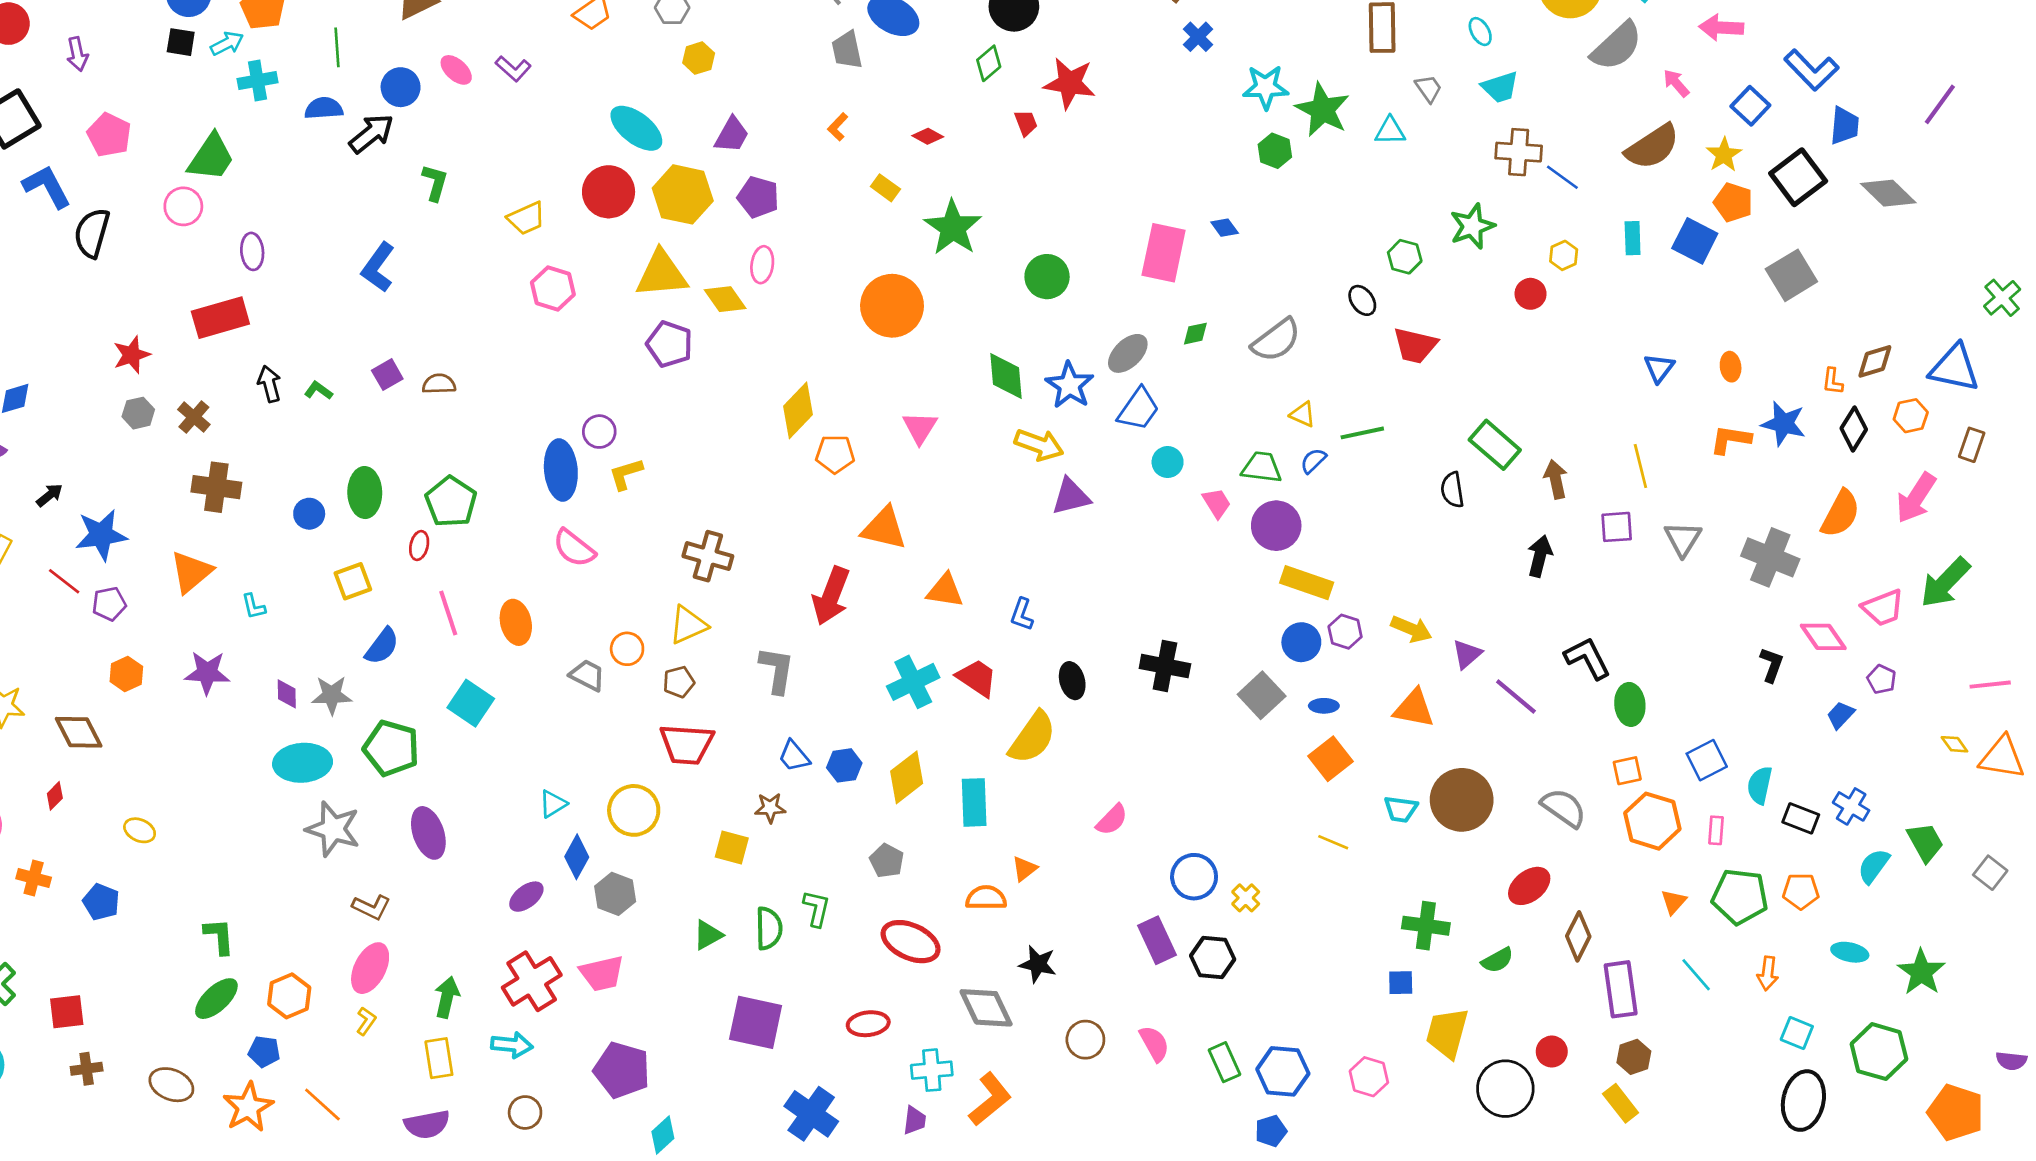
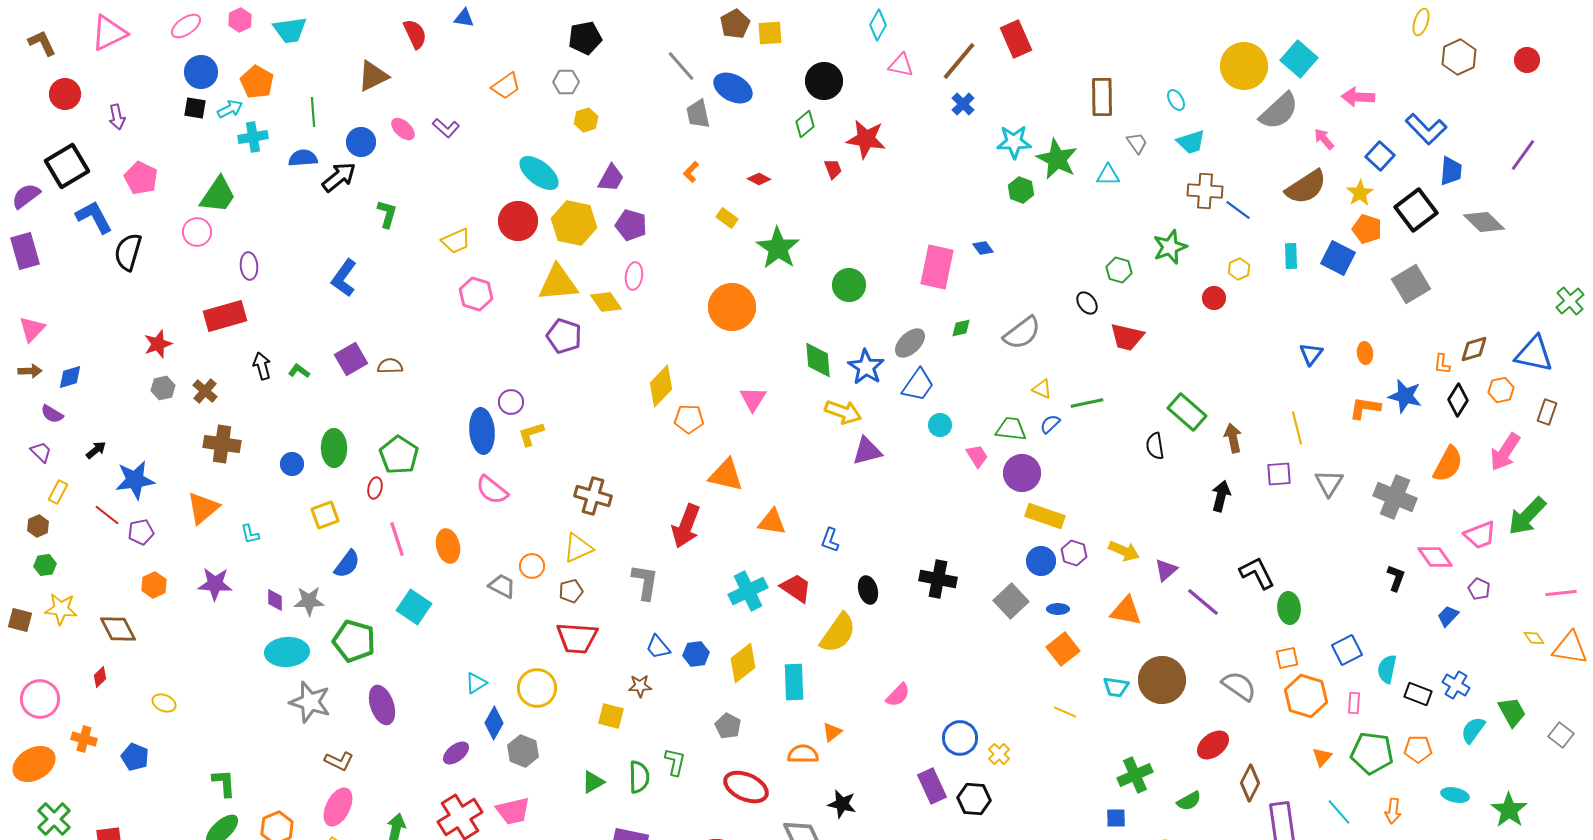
purple square: (387, 375) -> (351, 359), size x1.4
green cross: (1426, 926) -> (1135, 775), turned -32

